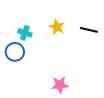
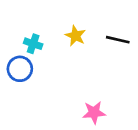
pink star: (60, 85) -> (94, 113), moved

